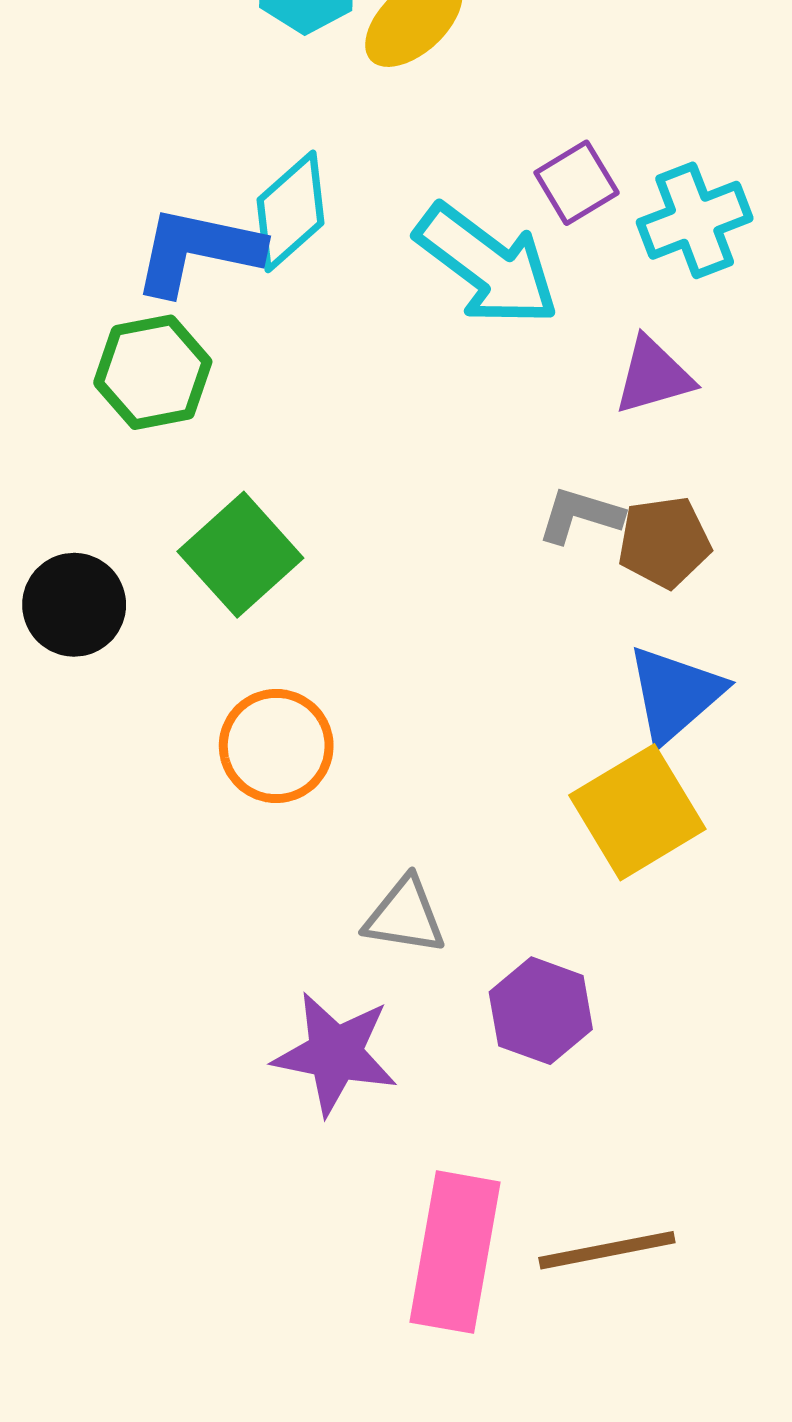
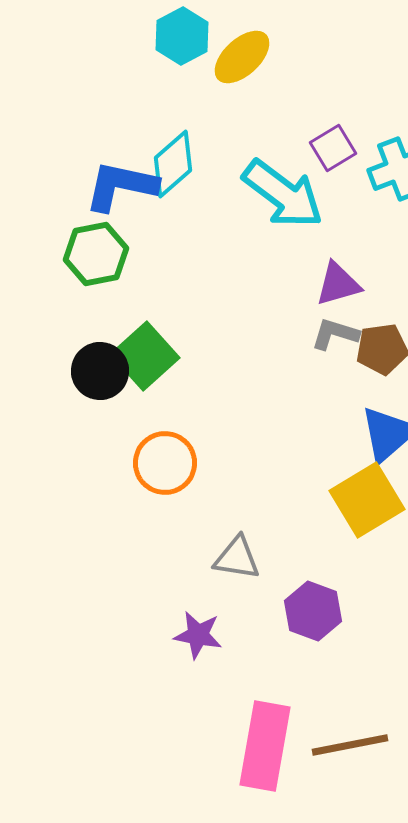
purple triangle: (653, 376) -> (338, 284), moved
black circle: (74, 605) -> (100, 371), moved
purple star: (335, 1054) -> (198, 635), size x0.7

